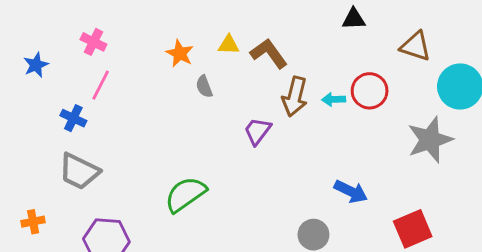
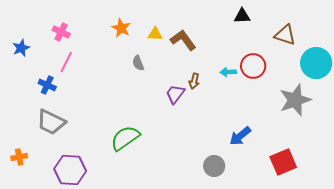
orange star: (180, 53) -> (121, 28), moved
brown arrow: (295, 97) -> (194, 81), moved, size x0.6
blue arrow: (351, 191) -> (240, 136), turned 115

